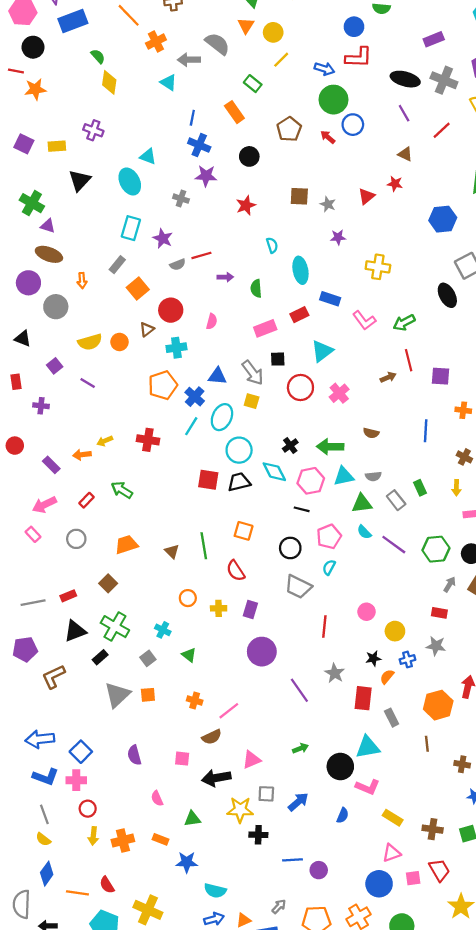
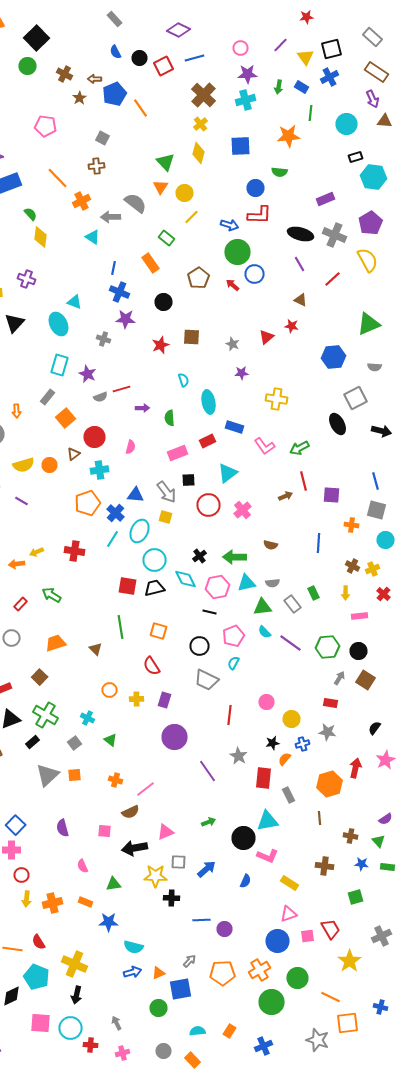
brown square: (299, 196) -> (192, 337), moved
green line: (204, 546) -> (120, 627), moved
brown cross: (433, 829) -> (324, 866), moved

